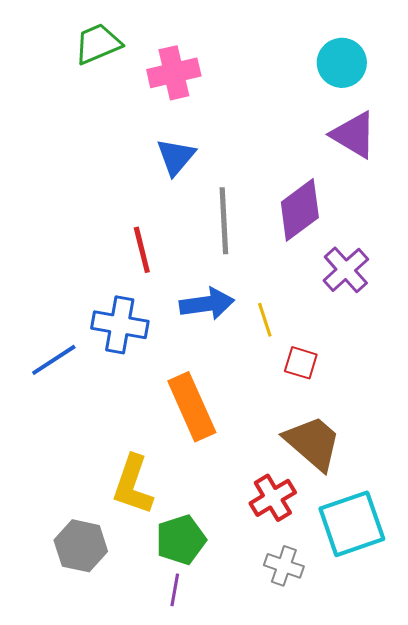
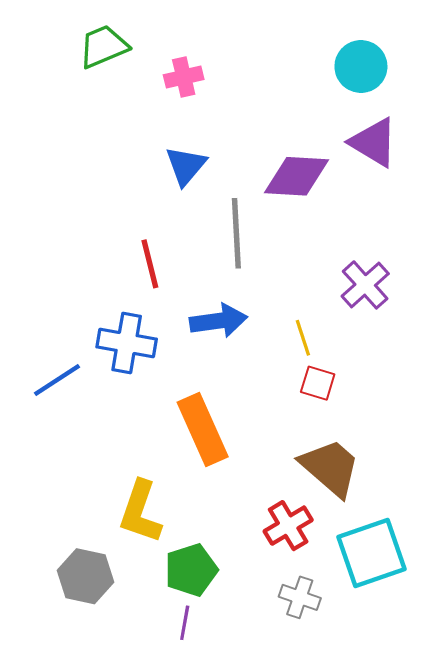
pink cross: (174, 73) -> (184, 77), size x0.7
purple diamond: (300, 210) -> (297, 176), moved, turned 40
yellow line: (265, 320) -> (303, 338), moved

